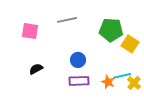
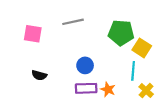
black semicircle: (36, 69) -> (39, 75), turned -136
cyan line: (122, 76) -> (133, 71), moved, turned -72
orange star: (108, 82) -> (108, 89), moved

